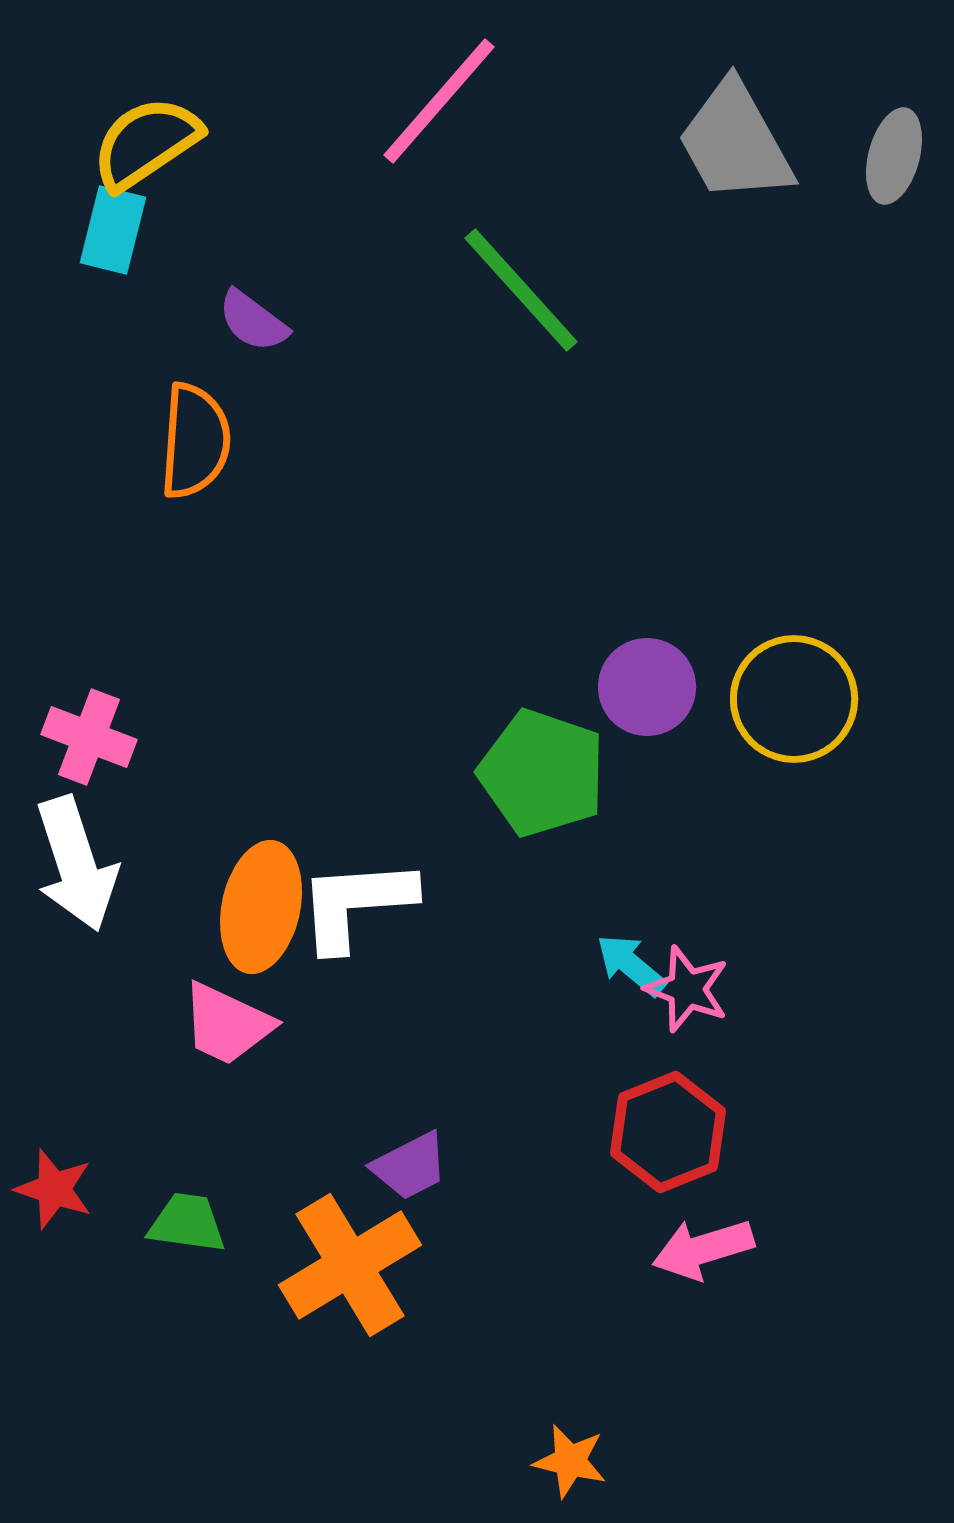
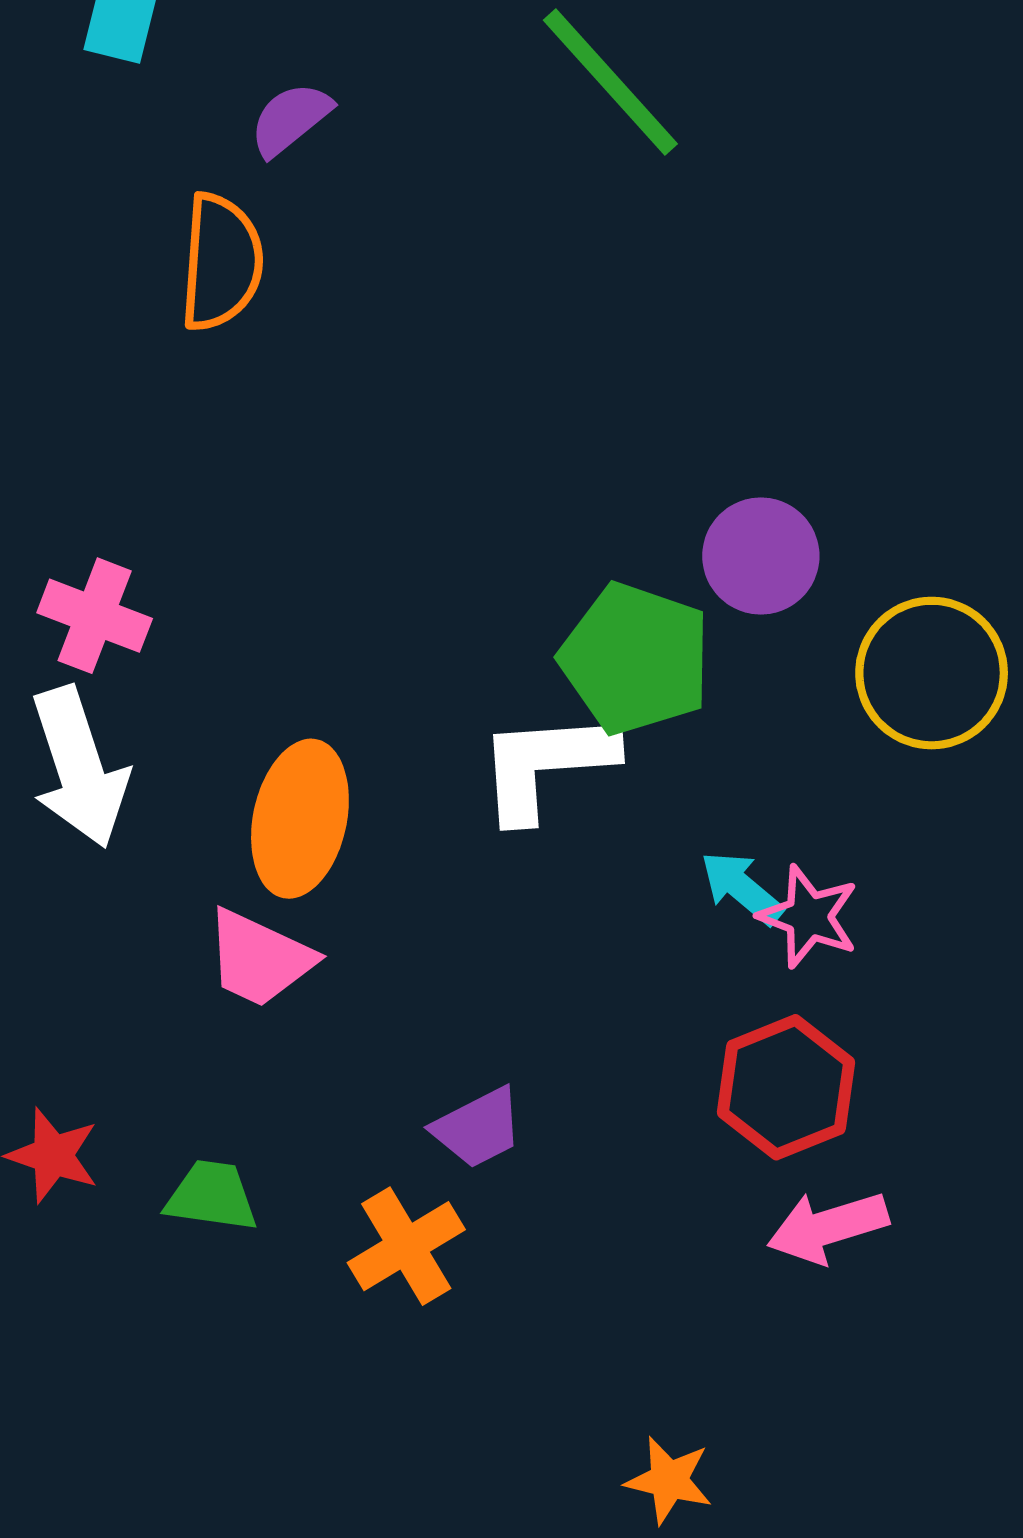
purple semicircle: (253, 321) -> (290, 119), turned 104
yellow circle: (794, 699) -> (932, 673), moved
white L-shape: (356, 904) -> (546, 765), moved
orange cross: (350, 1265) -> (406, 1246), size x0.7

